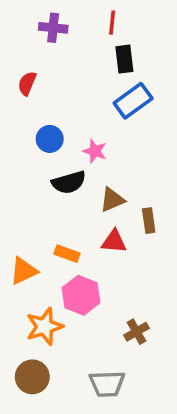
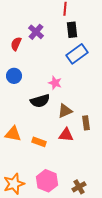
purple cross: (53, 28) -> (36, 32), moved, turned 35
blue circle: (50, 139) -> (14, 76), moved
orange triangle: (24, 271) -> (13, 134), moved, turned 36
pink hexagon: (81, 295) -> (47, 181), moved
orange star: (44, 327) -> (14, 184), moved

